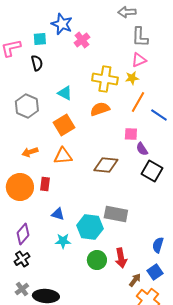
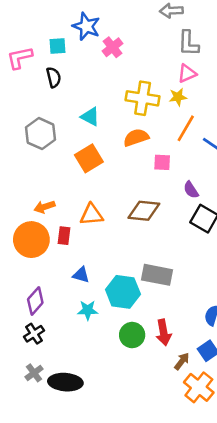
pink square: (131, 134) -> (162, 162), moved
orange arrow: (30, 152) -> (44, 207), moved
orange triangle: (63, 156) -> (92, 215), moved

